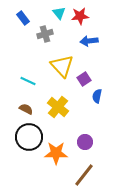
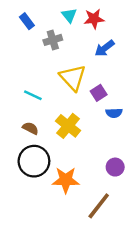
blue arrow: (89, 41) -> (105, 48), turned -30
blue semicircle: (97, 96) -> (114, 113), turned -104
purple circle: (85, 142) -> (115, 167), moved

